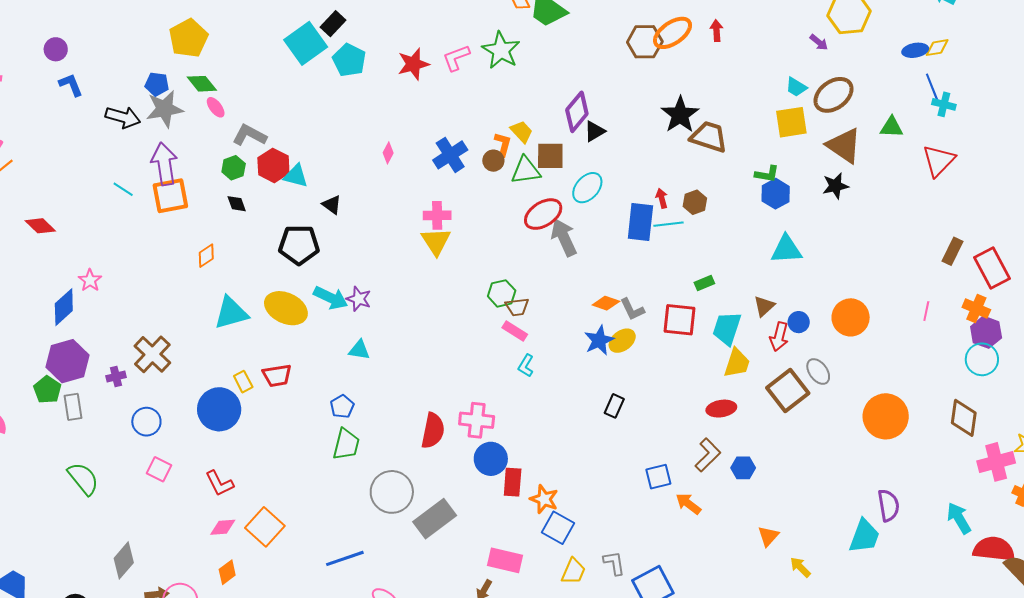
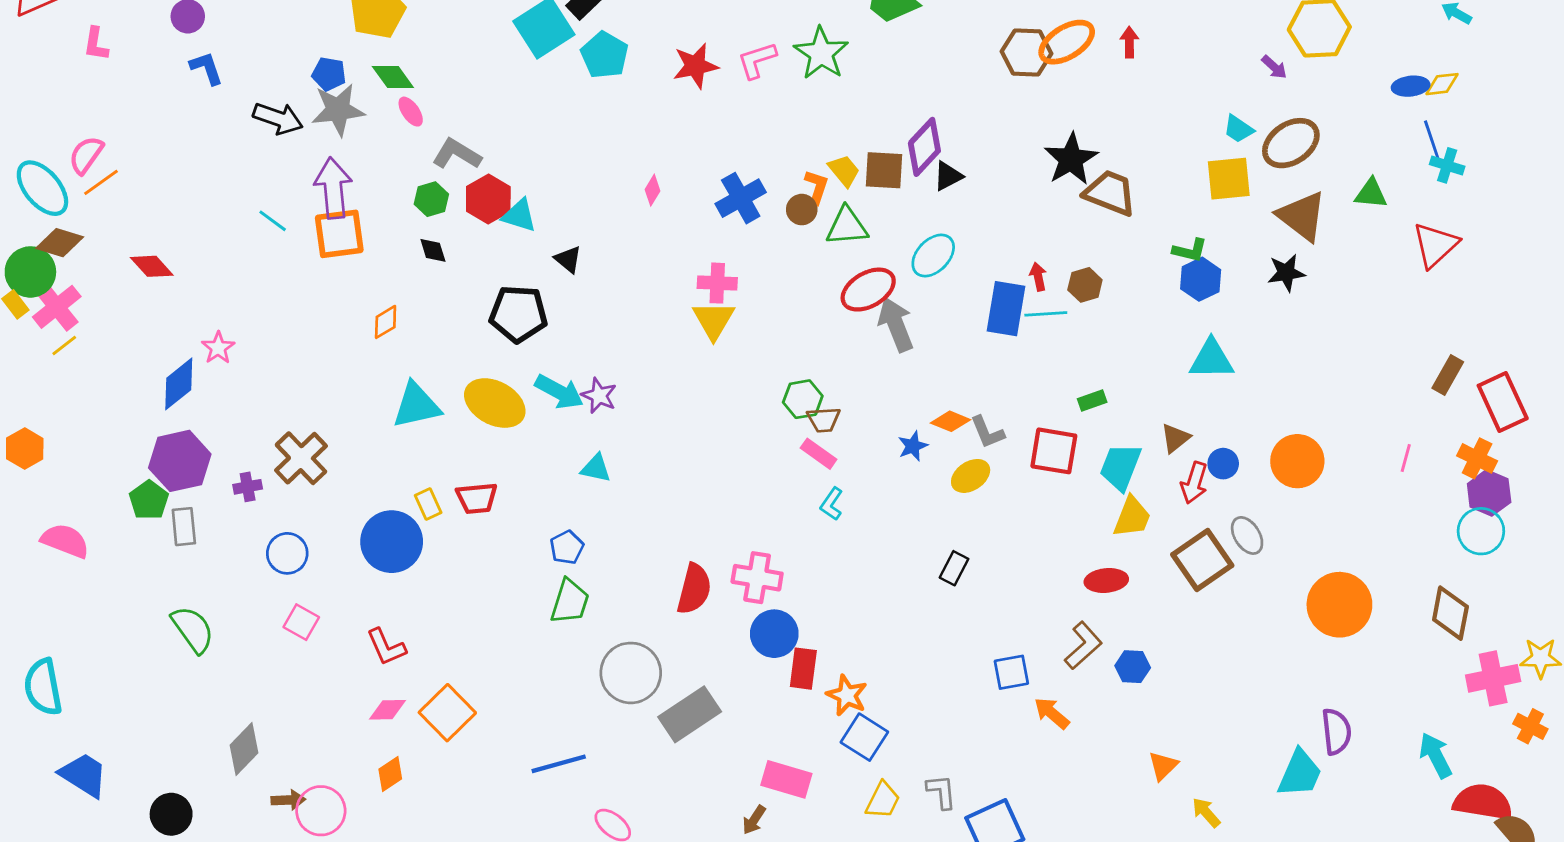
brown square: (550, 156) -> (884, 170), moved
blue star: (599, 340) -> (913, 446), moved, size x0.7

